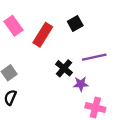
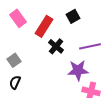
black cross: (64, 68) -> (56, 46), moved
purple star: (81, 84) -> (78, 70), size x1.5

